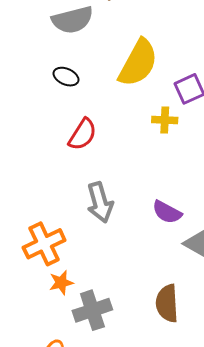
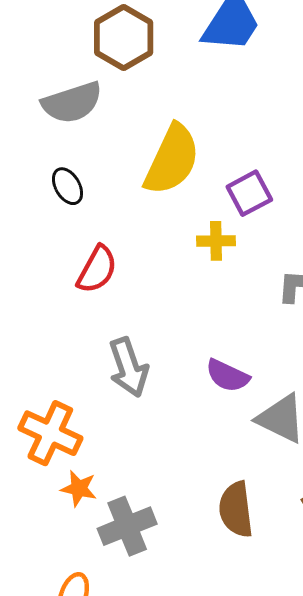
black ellipse: (66, 77) -> (67, 186), turned 40
orange cross: (44, 244) -> (50, 433), turned -36
orange star: (61, 283) -> (79, 488), turned 30

